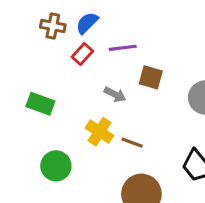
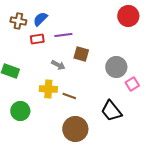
red rectangle: (82, 54) -> (37, 39), turned 40
yellow cross: (99, 132) -> (48, 89), turned -30

